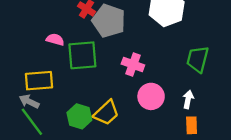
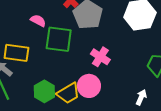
pink circle: (151, 96) -> (89, 86), moved

